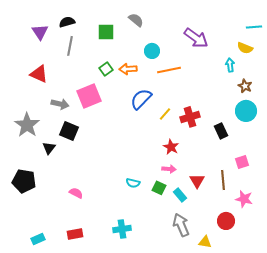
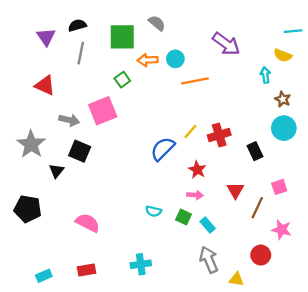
green square: (106, 32) -> (122, 37), size x1.4
orange arrow: (128, 69) -> (148, 60), moved
blue semicircle: (141, 99) -> (163, 149), moved
brown line: (223, 180) -> (257, 208), turned 30
red triangle: (197, 181) -> (235, 190), moved
pink semicircle: (76, 193) -> (88, 223), size x1.5

